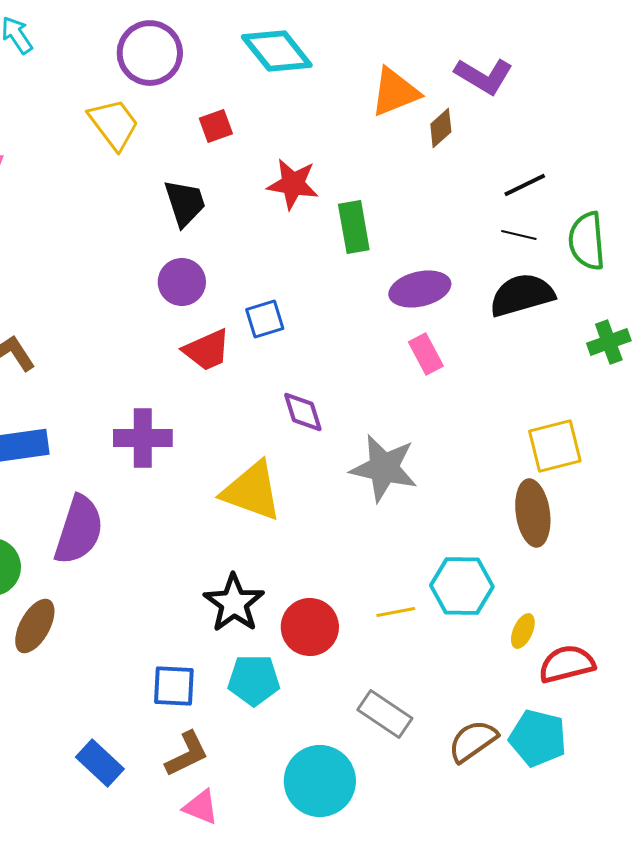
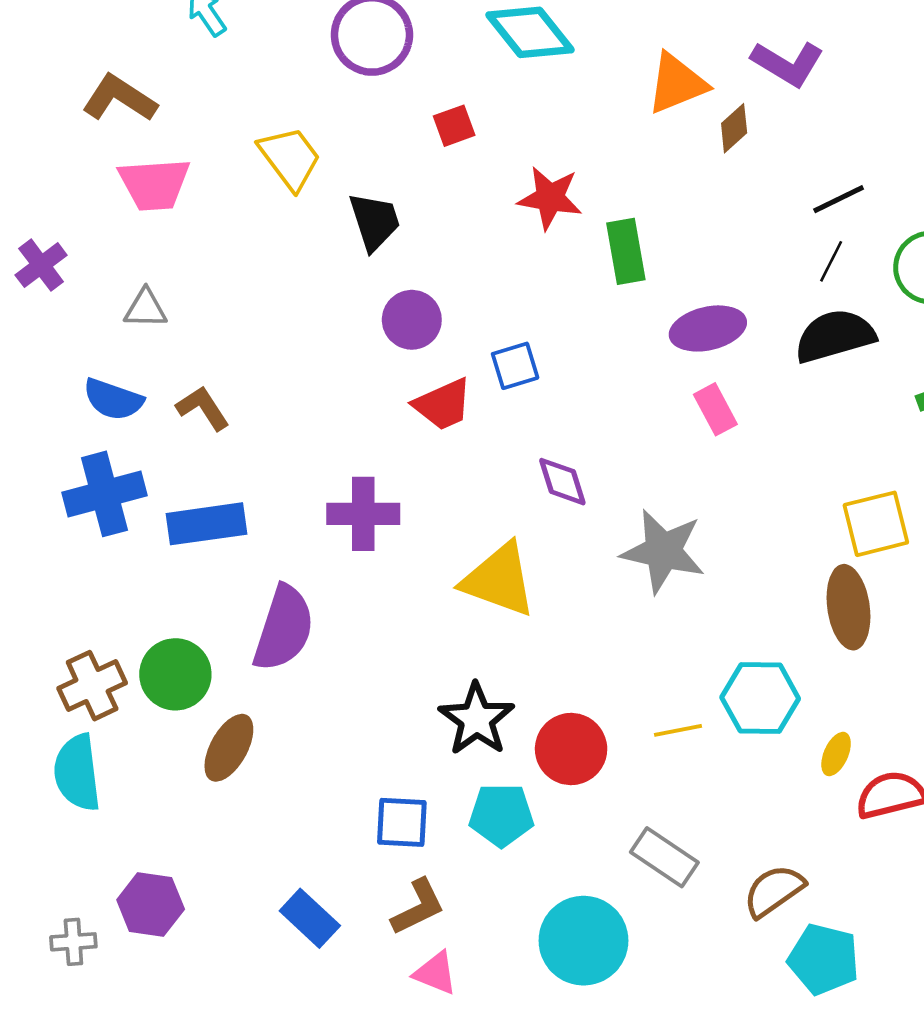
yellow trapezoid: (114, 124) -> (290, 158), moved
black trapezoid: (185, 203) -> (374, 222), moved
black line: (519, 235) -> (831, 261), turned -76
cyan pentagon: (538, 738) -> (824, 959), moved

